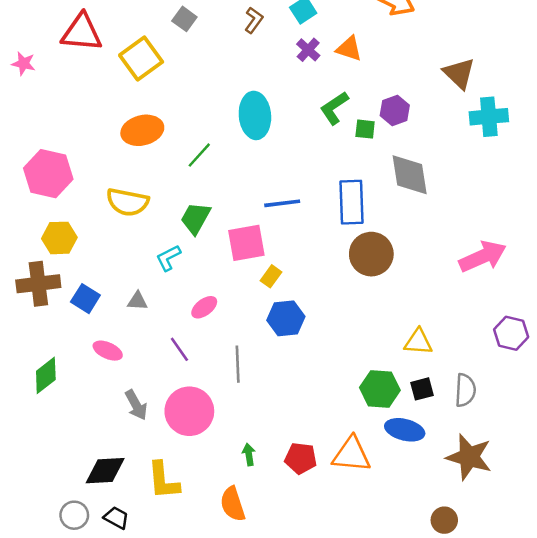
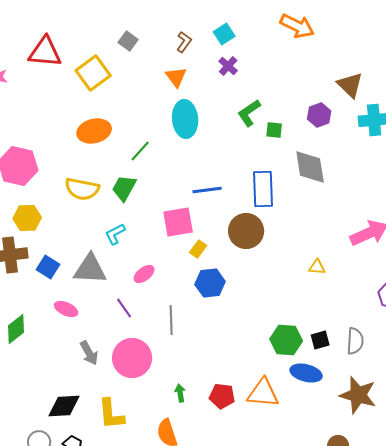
orange triangle: (349, 49) -> (176, 77), moved, turned 35
purple hexagon: (395, 110) -> (319, 115), moved
green trapezoid: (196, 218) -> (124, 188), moved
brown circle: (371, 254) -> (246, 231), moved
gray triangle: (137, 301) -> (90, 269), size x2.0
yellow triangle: (418, 342) -> (317, 267), moved, size x0.7

